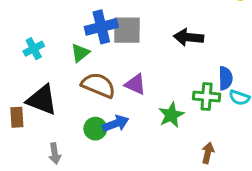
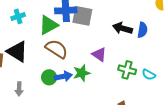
green triangle: (80, 53) -> (48, 25), size x1.5
blue semicircle: (225, 78) -> (142, 30), moved
purple triangle: (135, 84) -> (99, 54), moved
green star: (171, 115) -> (82, 73), moved

